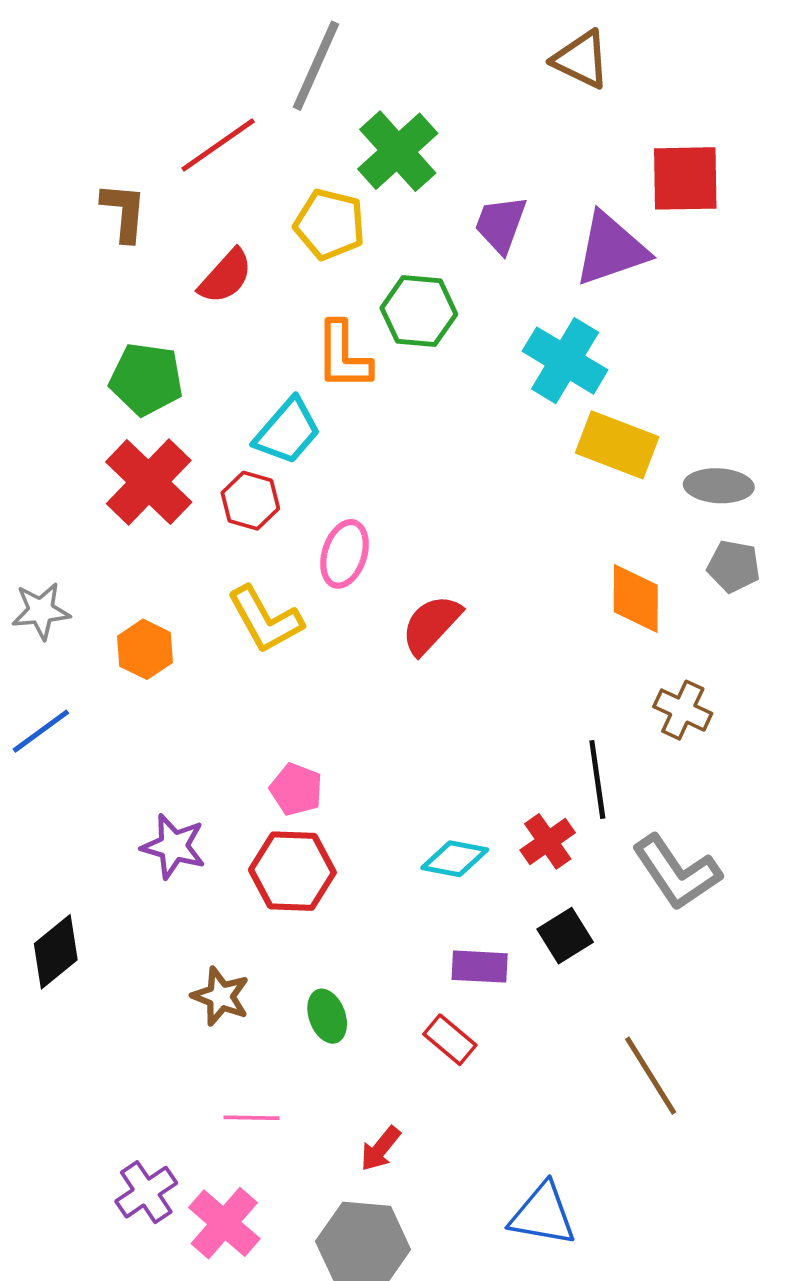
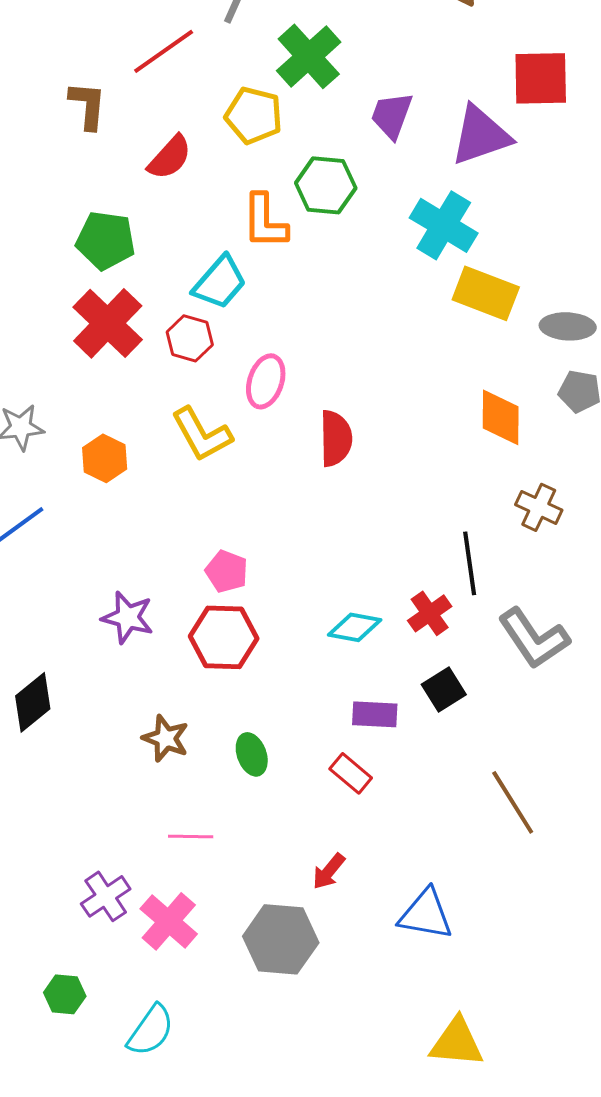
red semicircle: (431, 625) -> (336, 438), turned 136
red arrow: (380, 1149) -> (329, 871), moved

